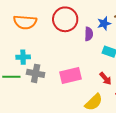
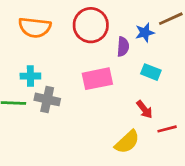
pink rectangle: (71, 75) -> (97, 79), moved

